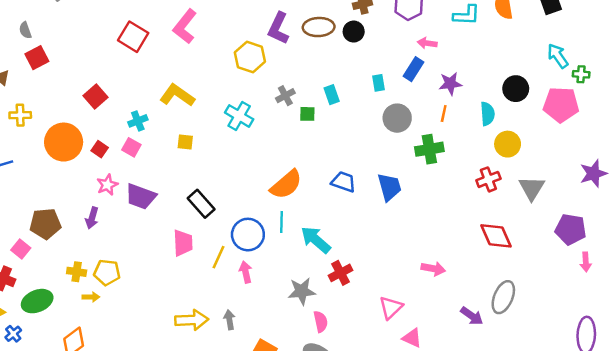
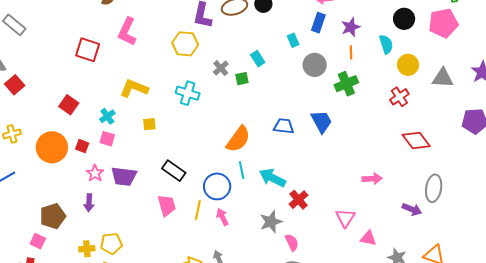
gray triangle: (532, 188) -> (443, 78), moved, turned -45

